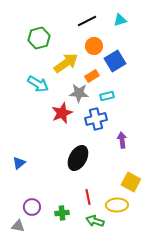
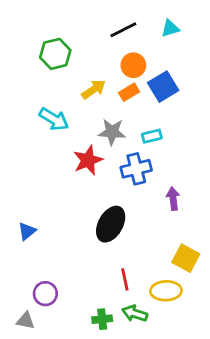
yellow arrow: (66, 63) -> (94, 89), size x0.7
orange rectangle: (92, 76) -> (129, 92), moved
green cross: (62, 213) -> (102, 319), moved

